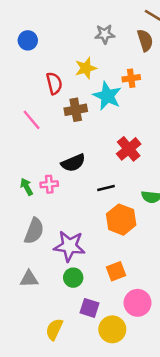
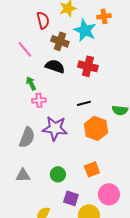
brown cross: (76, 110) -> (60, 41), turned 30
red cross: (129, 149) -> (88, 66), moved, turned -36
black semicircle: (73, 163) -> (55, 66), moved, turned -138
green arrow: (26, 187) -> (31, 83), moved
purple star: (69, 246) -> (55, 128), moved

